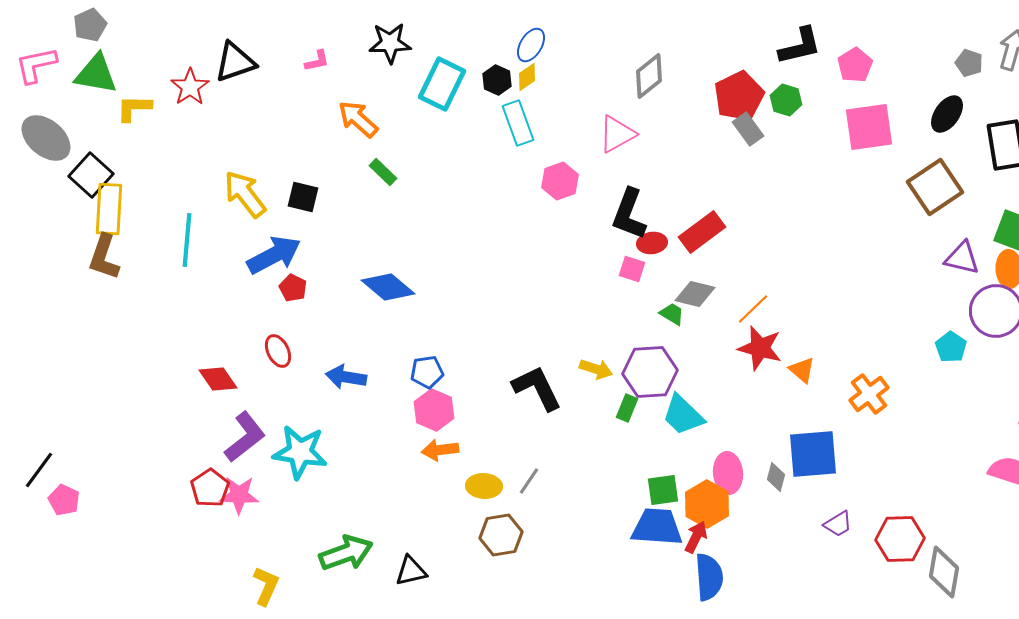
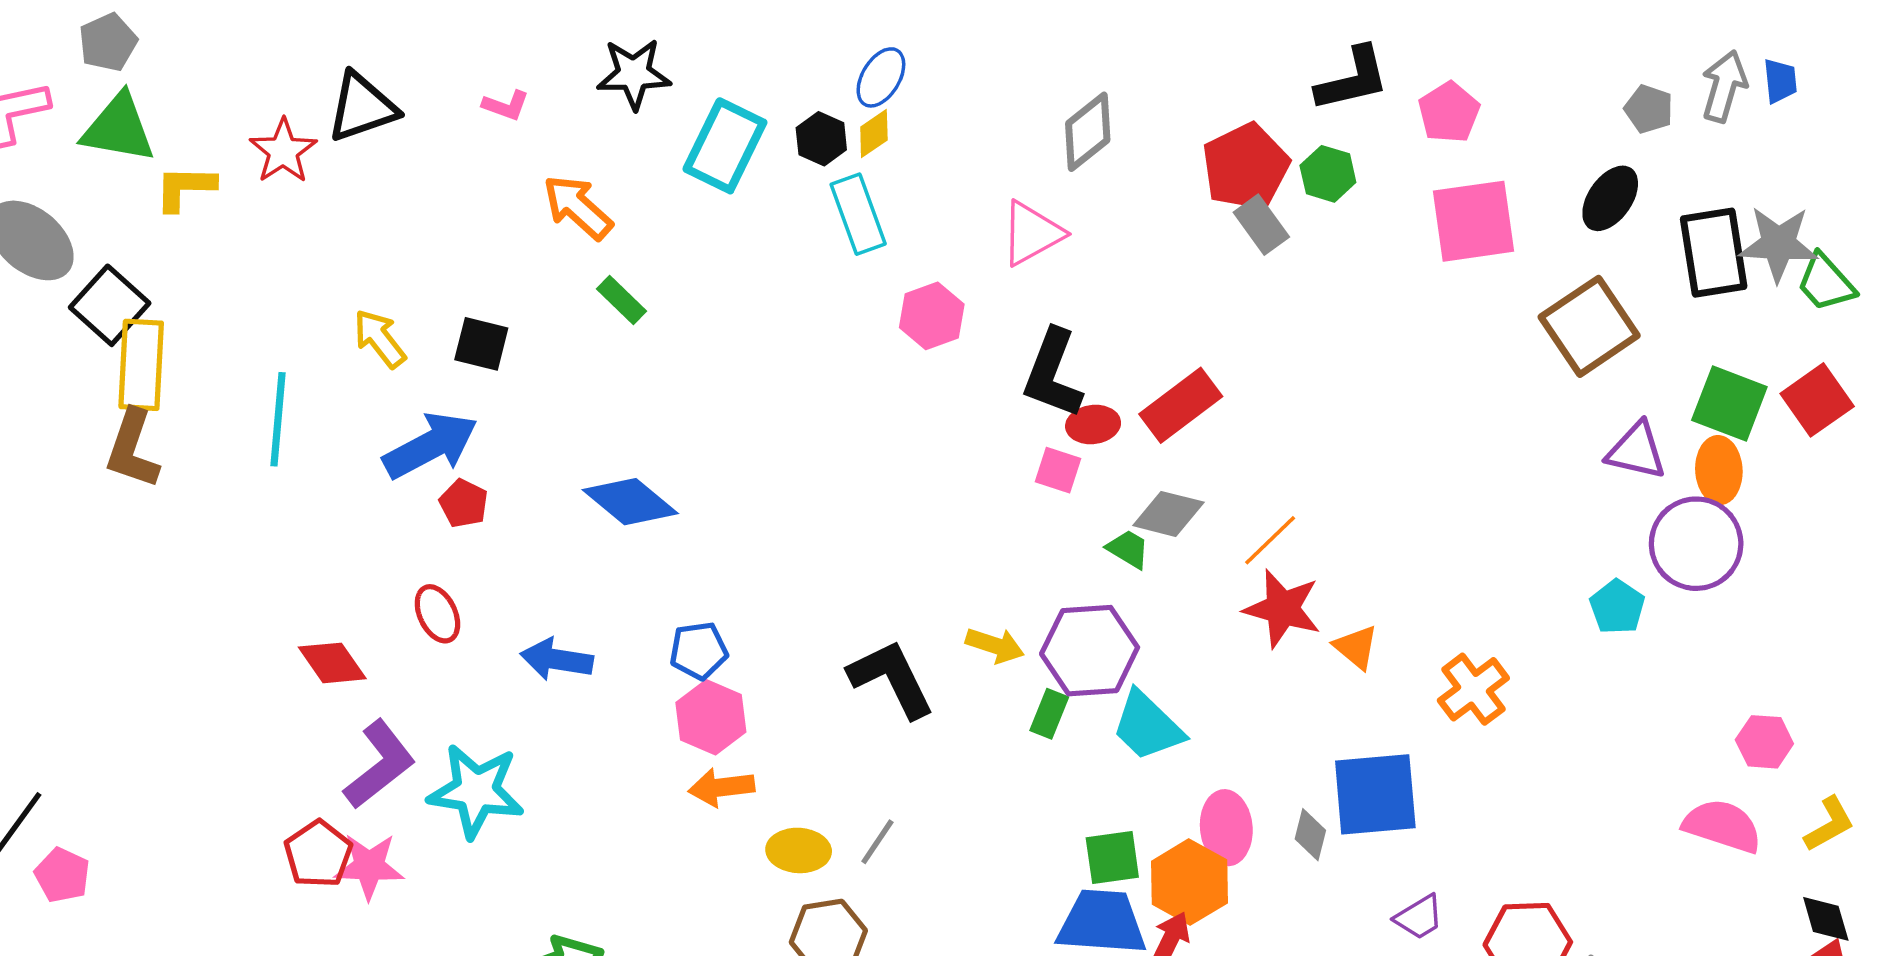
pink L-shape: (317, 61) -> (506, 105), turned 32
yellow arrow: (245, 194) -> (380, 339), size x0.7

